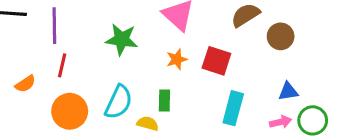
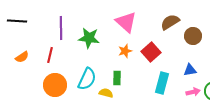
purple line: (54, 26) -> (61, 28), moved
red square: (216, 61) -> (151, 52), turned 30
orange semicircle: (25, 84) -> (22, 57), moved
blue triangle: (288, 91) -> (190, 70), moved

